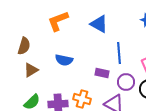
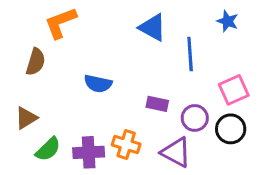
orange L-shape: (58, 21) -> (61, 23), moved
blue line: (119, 53) -> (190, 54), moved
brown triangle: (31, 70) -> (26, 118), moved

